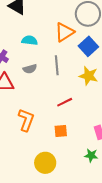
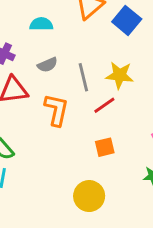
gray line: (57, 65) -> (83, 77), moved
yellow star: (88, 76) -> (120, 75), moved
orange L-shape: (26, 120) -> (56, 110), moved

